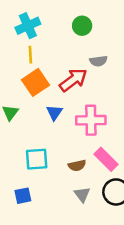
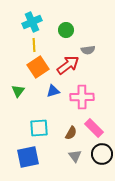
green circle: (82, 26) -> (66, 30), moved
blue triangle: (54, 113) -> (53, 91), turned 40
brown semicircle: (77, 166) -> (71, 133), turned -48
blue square: (23, 196) -> (28, 157), size x1.6

